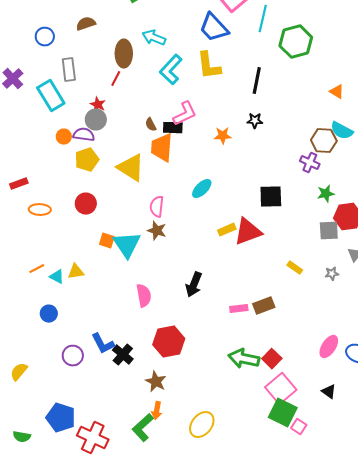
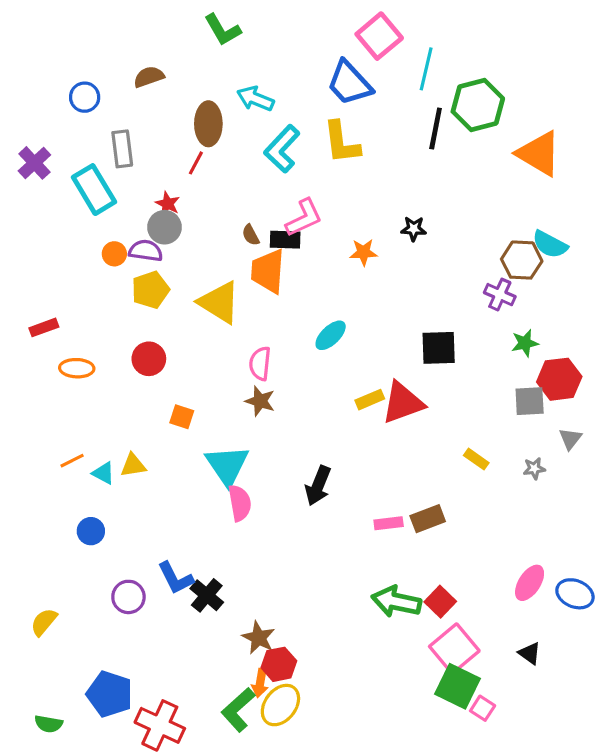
black line: (257, 81) -> (436, 128), moved
orange triangle: (337, 92) -> (539, 154), moved, size x2.0
cyan triangle: (127, 245) -> (227, 465), moved
red hexagon: (169, 342) -> (279, 664), moved, size x0.7
yellow ellipse: (202, 425) -> (280, 705), moved

